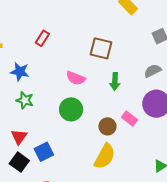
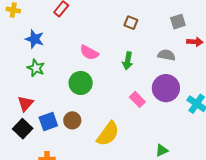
brown square: (101, 48) -> (131, 23), moved, size x0.6
gray semicircle: (153, 71) -> (166, 55), turned 30
brown circle: (107, 126) -> (72, 120), moved

